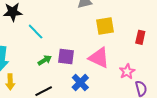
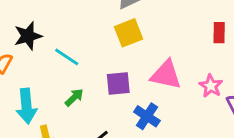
yellow square: (105, 26) -> (128, 33), moved
green arrow: (45, 60) -> (74, 97), moved

